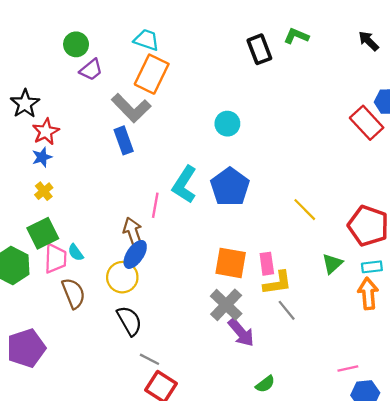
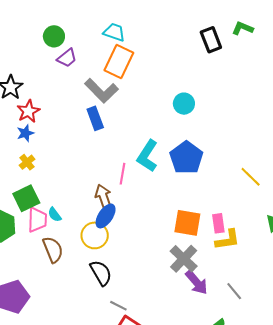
gray line: (287, 310) -> (234, 291), moved

